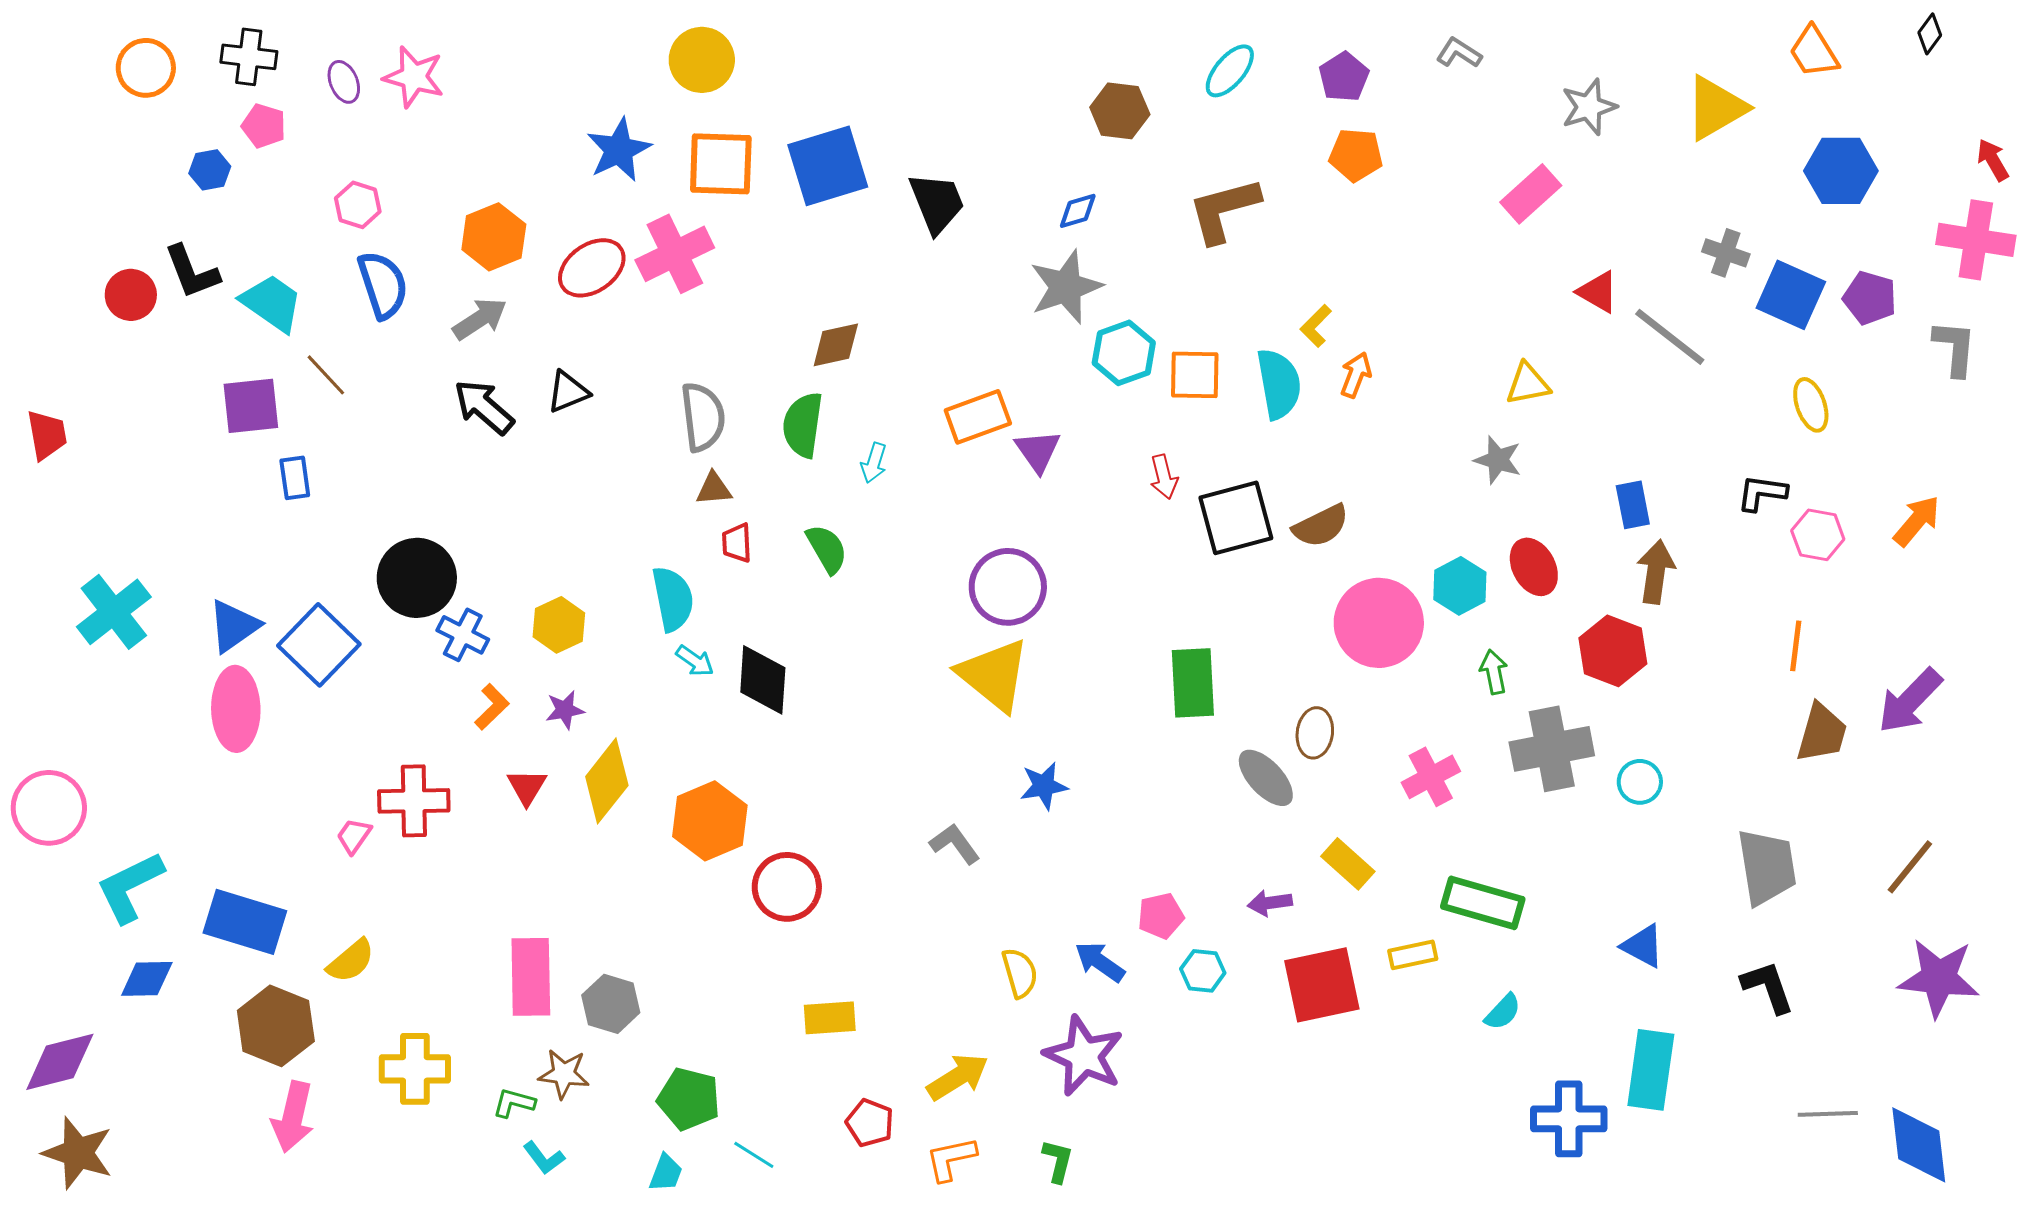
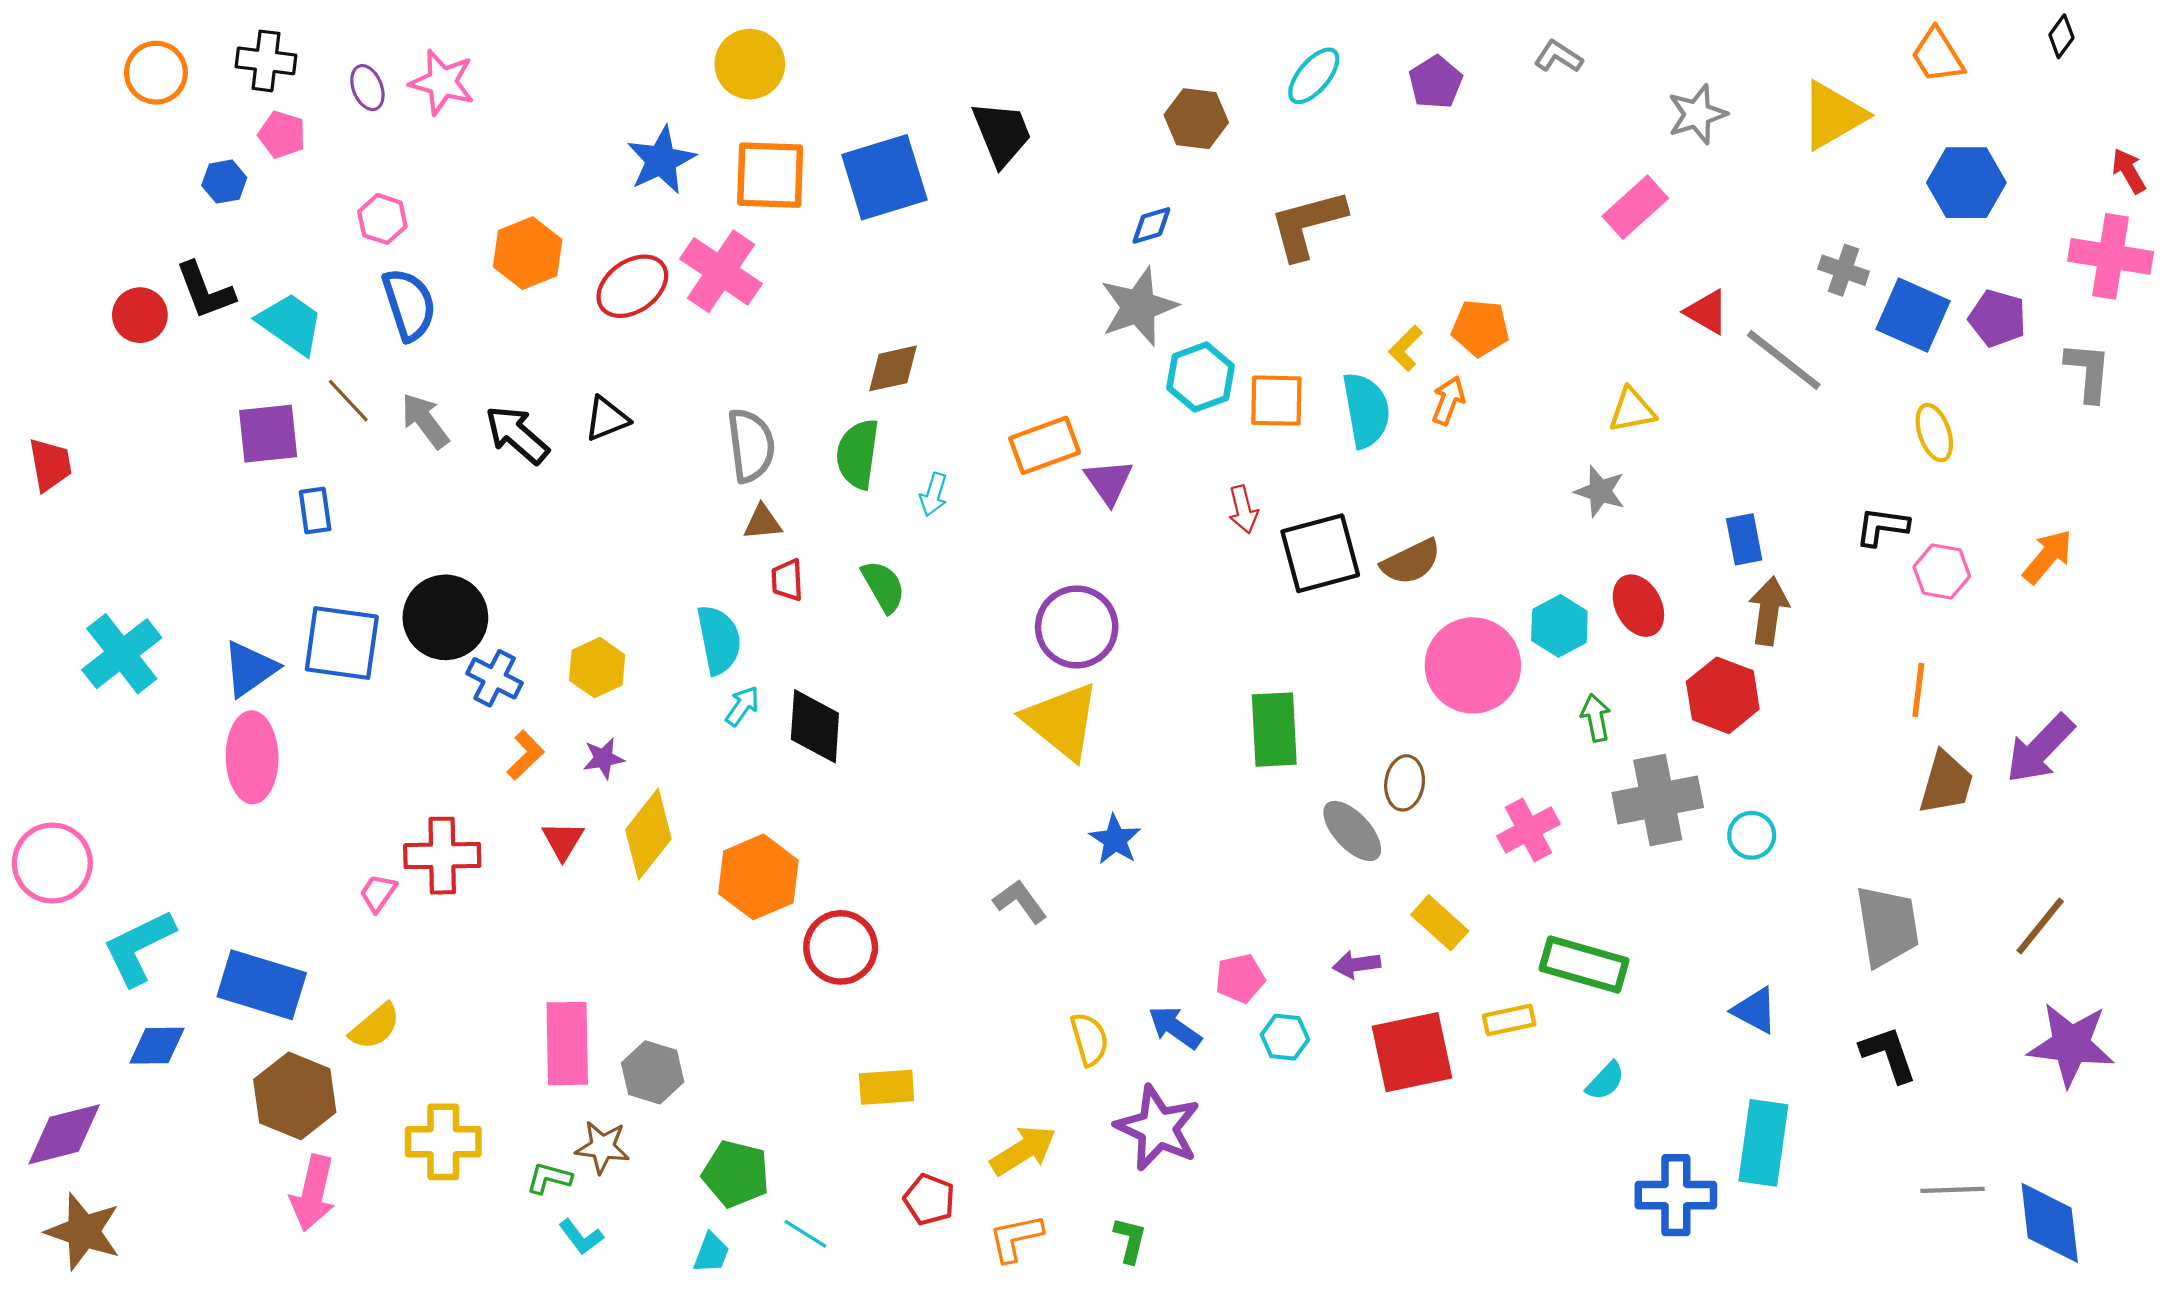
orange pentagon: (1356, 155) -> (1480, 328), moved
black trapezoid: (937, 203) -> (1002, 134), moved
pink cross: (675, 254) -> (721, 271), turned -30
gray arrow: (480, 319) -> (425, 421), moved, turned -94
blue square: (319, 645) -> (342, 643), moved, turned -36
cyan arrow: (695, 661) -> (742, 706), turned -90
blue star: (1044, 786) -> (1115, 840), turned -30

